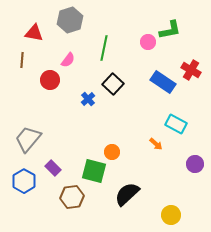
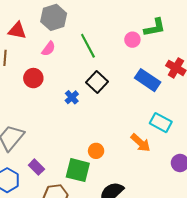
green line: (104, 48) -> (88, 46), turned -40
pink semicircle: (68, 60) -> (49, 49), moved
orange arrow: (156, 144) -> (141, 143), size x1.5

